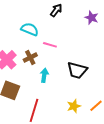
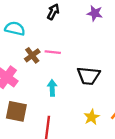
cyan semicircle: (30, 29) -> (15, 29), moved
brown cross: (30, 58) -> (32, 55), moved

